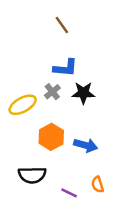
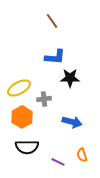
gray cross: (52, 92) -> (44, 99), moved, turned 32
orange hexagon: (51, 137) -> (22, 117), moved

